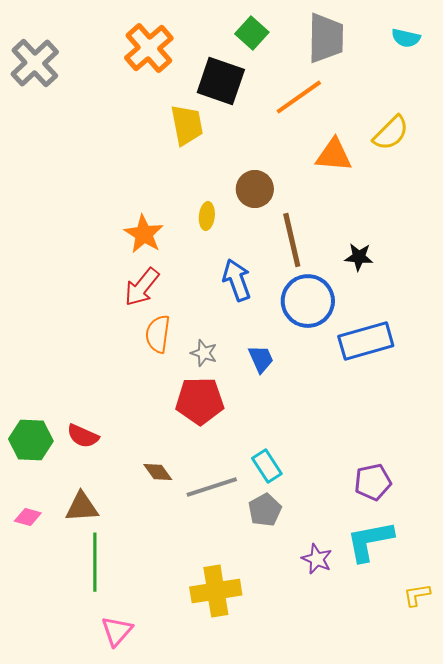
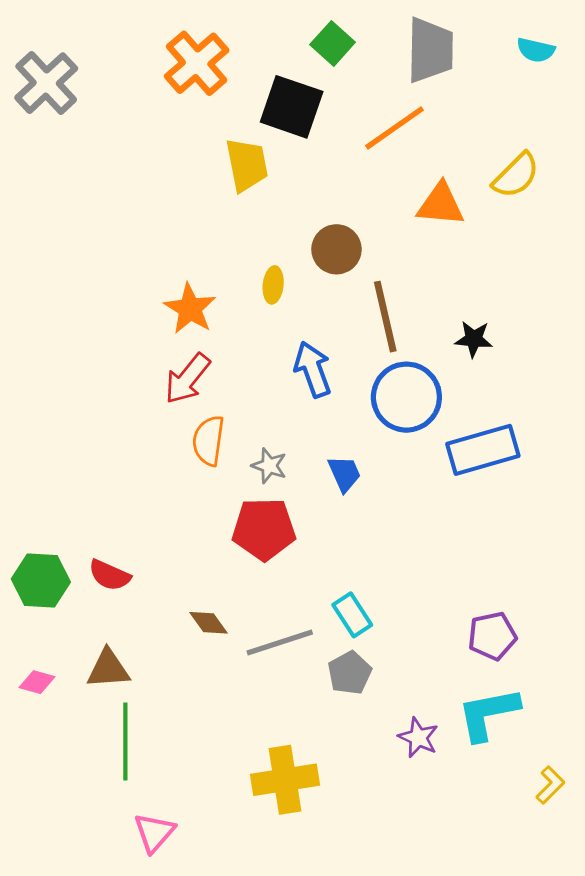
yellow L-shape: (417, 595) -> (550, 785), turned 144

